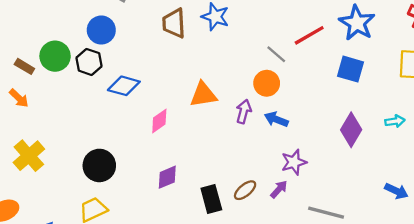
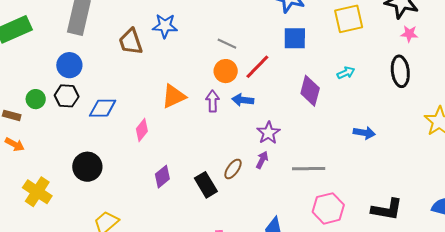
red line: (309, 35) -> (257, 67), moved
green circle: (55, 56) -> (36, 99), size x0.7
black circle: (99, 165) -> (87, 167), moved

